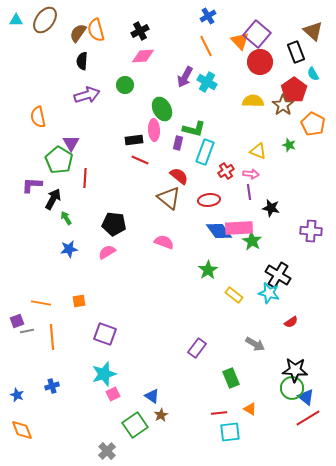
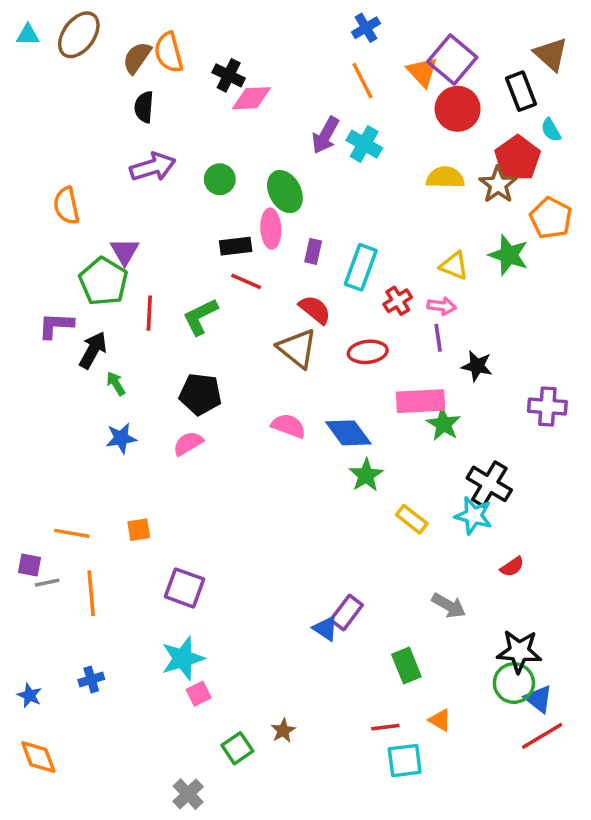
black cross: (140, 31) -> (229, 75), moved, turned -36
green circle: (125, 85) -> (220, 179), moved
green L-shape: (194, 129) -> (200, 317), moved, turned 140
green star: (289, 145) -> (509, 255), size x1.6
blue diamond: (219, 231) -> (348, 433), moved
purple square: (17, 321) -> (30, 565), turned 32
blue triangle: (152, 396) -> (325, 628), moved
green square: (135, 425) -> (237, 748), size x0.7

